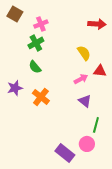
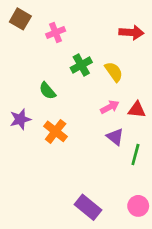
green cross: (36, 43) -> (81, 65), moved
red triangle: (100, 71) -> (137, 110), moved
green line: (96, 125) -> (135, 154), moved
pink circle: (87, 144) -> (138, 206), moved

